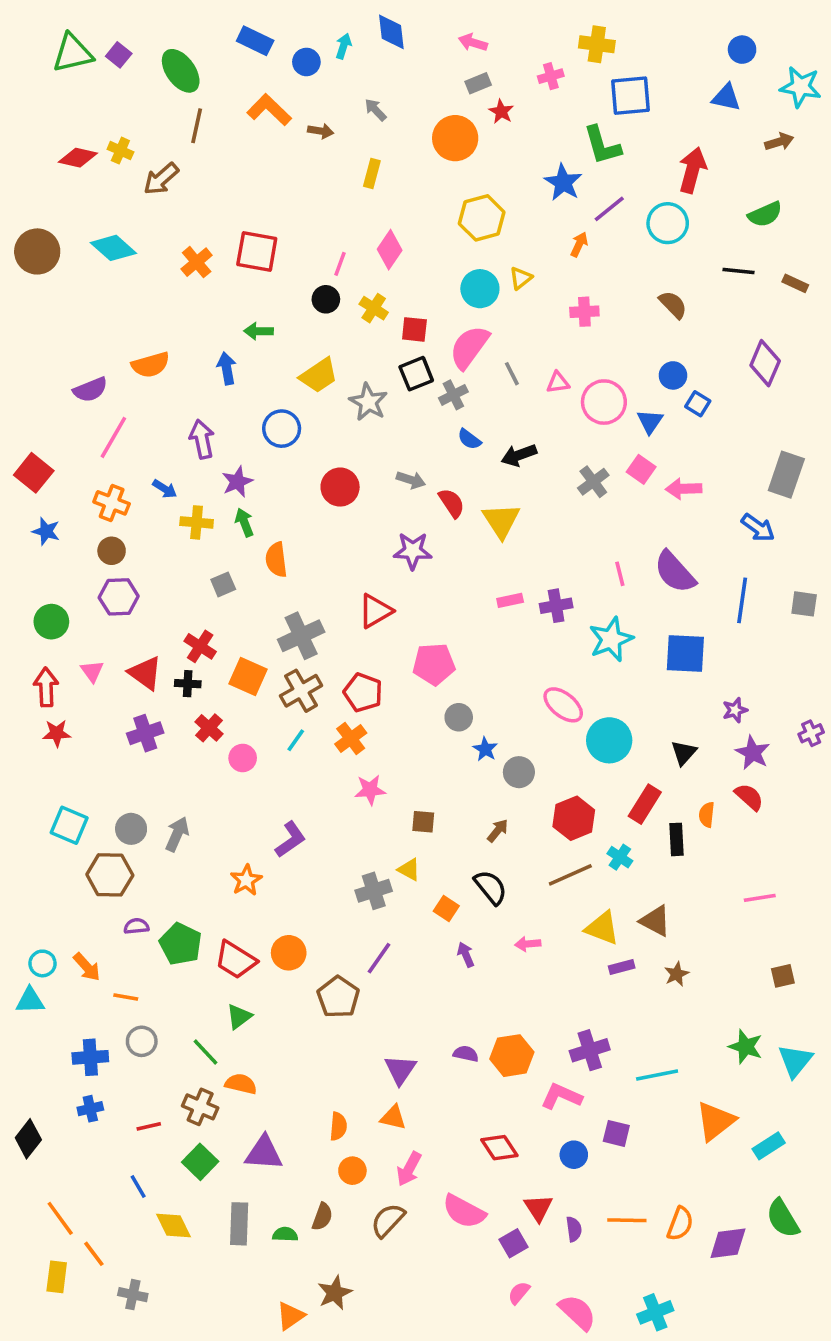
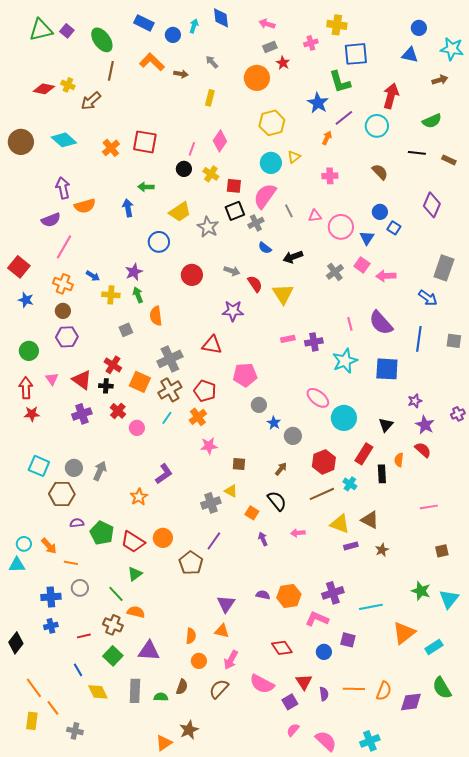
purple arrow: (202, 439) -> (63, 188), moved
red triangle: (375, 611) -> (212, 345), turned 40

